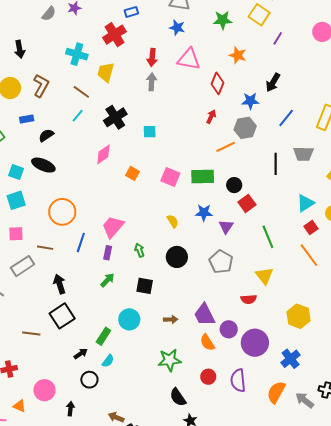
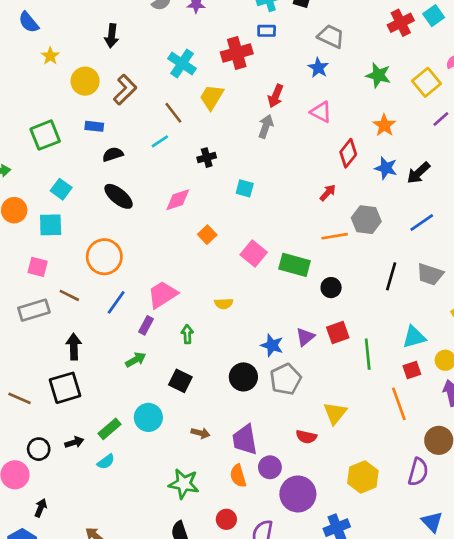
pink triangle: (189, 59) -> (321, 112), size x0.7
blue star: (250, 101) -> (386, 168), moved
black cross: (115, 117) -> (207, 158), size x0.6
black ellipse: (43, 165) -> (119, 196), moved
red square: (247, 203) -> (338, 332), moved
blue star: (204, 213) -> (272, 345), moved
yellow semicircle: (173, 221) -> (224, 304), moved, turned 104
green line: (268, 237) -> (368, 354), moved
black circle: (177, 257) -> (243, 377), moved
black circle: (89, 380) -> (39, 449), moved

